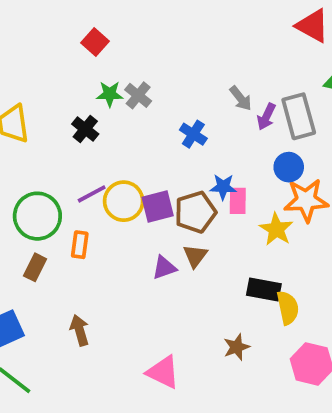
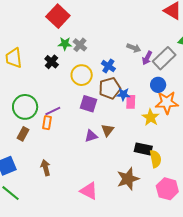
red square: (95, 42) -> (58, 16), size x1.6
gray arrow: (241, 98) -> (134, 48), turned -32
gray rectangle: (299, 116) -> (164, 58), turned 60
purple line: (92, 194) -> (53, 111), moved
yellow circle: (124, 201) -> (82, 75), moved
purple square: (158, 207) -> (88, 104), turned 30
brown pentagon: (195, 212) -> (110, 88), moved
brown star: (236, 347) -> (128, 179), size x1.6

